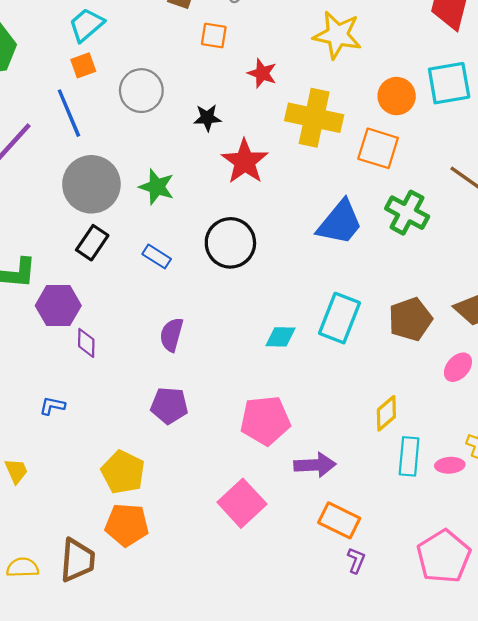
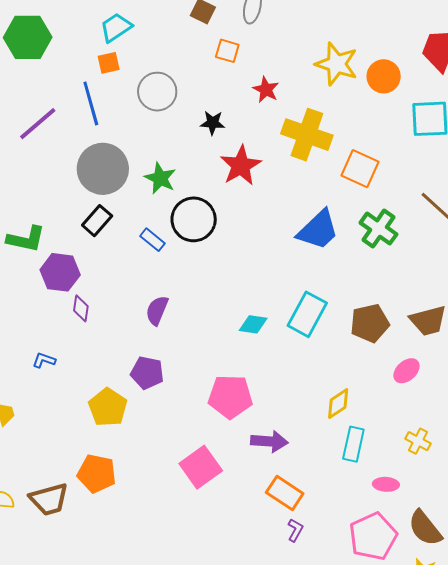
orange circle: (397, 96) -> (384, 76), moved
black circle: (230, 243) -> (194, 219), moved
pink ellipse: (450, 465) -> (386, 484), moved
yellow pentagon: (123, 472) -> (108, 407), moved
brown trapezoid: (77, 560) -> (49, 499), turned 63

